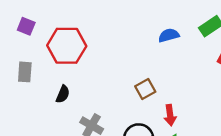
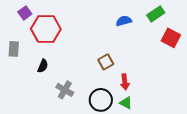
purple square: (26, 26) -> (25, 13), moved, turned 32

